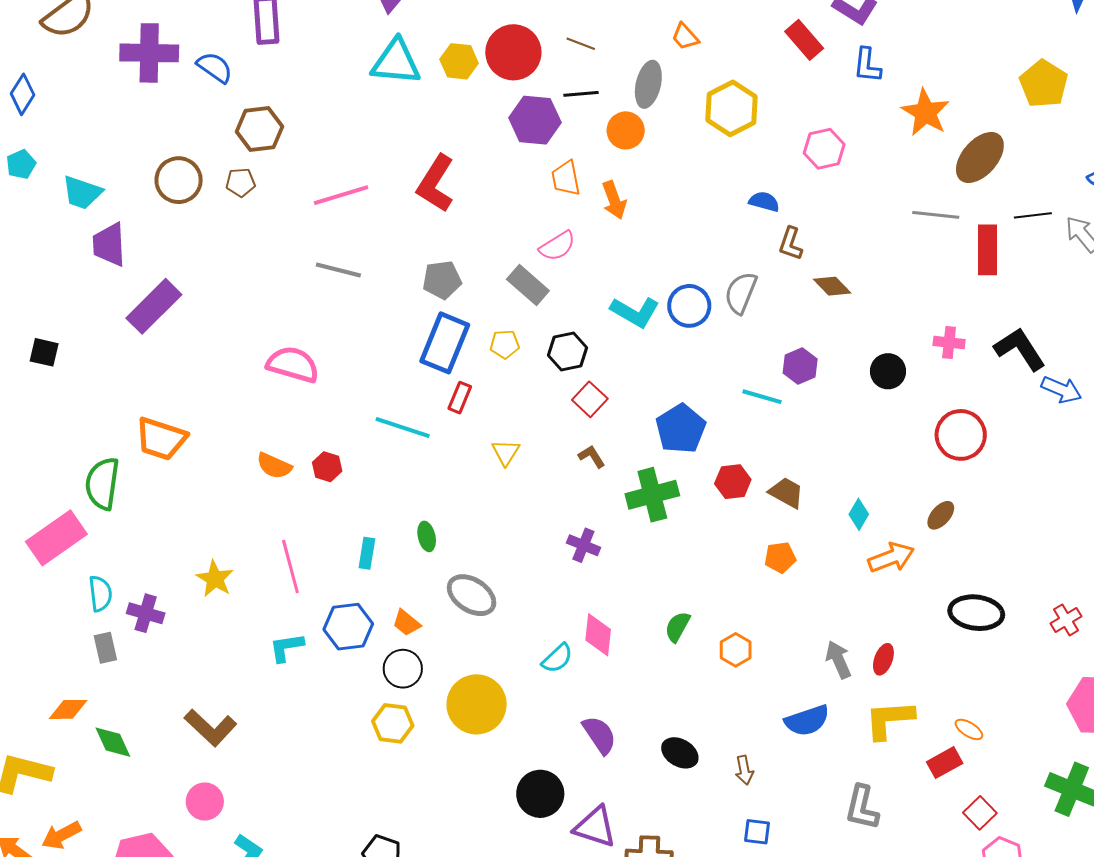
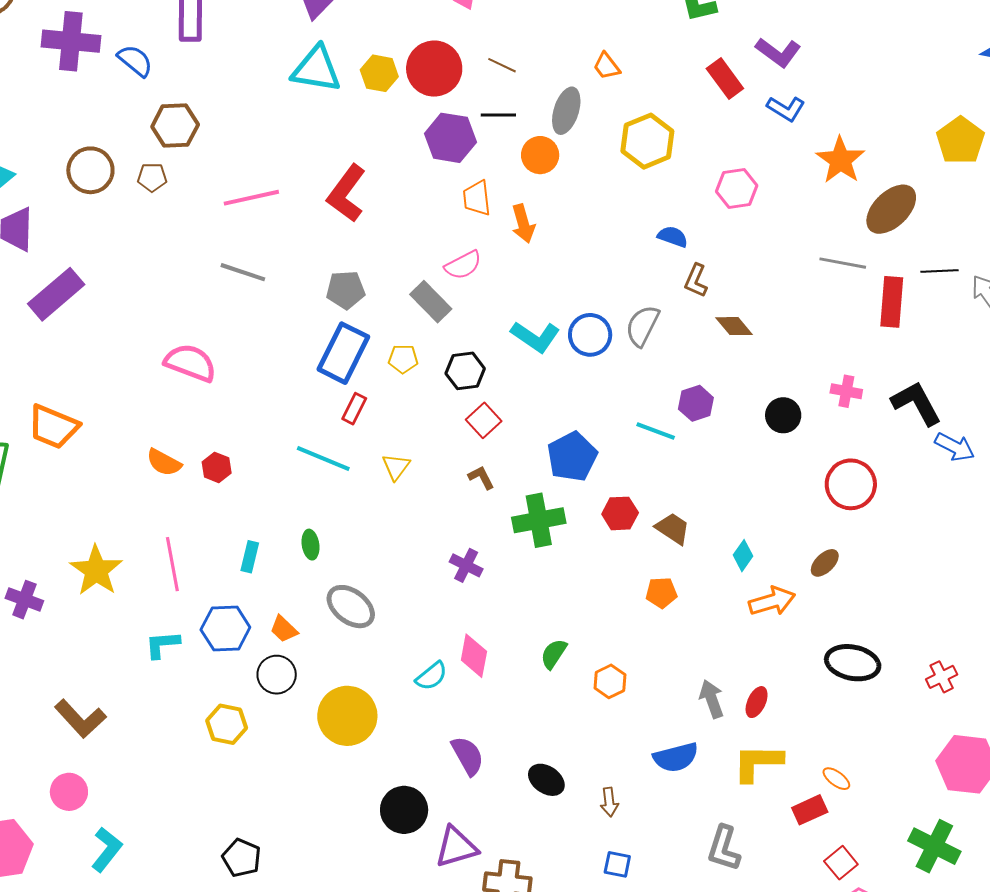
blue L-shape: (867, 65) -> (786, 109), turned -69
cyan line: (403, 427) -> (323, 458), moved
yellow star: (215, 579) -> (96, 570), size x1.4
yellow hexagon: (393, 723) -> (227, 724), moved
purple triangle: (595, 827) -> (456, 847), turned -39

